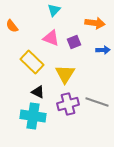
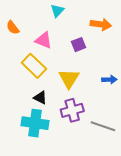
pink triangle: (51, 38) -> (44, 40), moved
blue arrow: (103, 50) -> (109, 80), moved
gray line: (97, 102) -> (103, 126), moved

